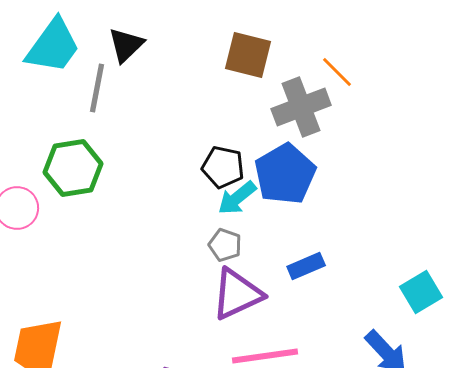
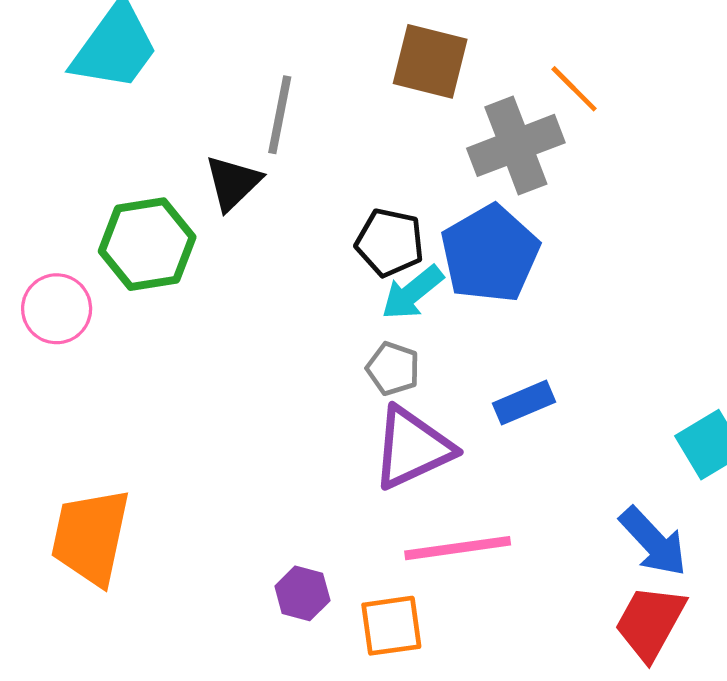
black triangle: (126, 45) -> (233, 183), moved
gray line: (97, 88) -> (280, 115), moved

